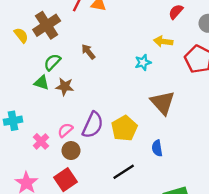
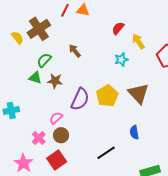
red semicircle: (176, 12) -> (118, 28), moved
yellow arrow: (163, 41) -> (138, 41), turned 49
purple semicircle: (93, 125) -> (80, 99), moved
yellow pentagon: (124, 128) -> (107, 96), moved
pink cross: (41, 141) -> (39, 138), moved

